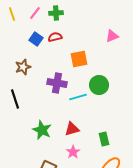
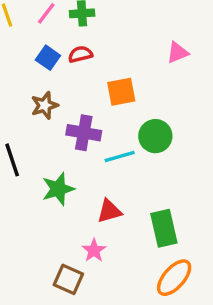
brown star: (23, 67) -> (45, 105), moved
green star: (42, 130) -> (58, 189), moved, turned 30
green rectangle: (104, 139) -> (164, 228), size x1.5
pink star: (73, 152) -> (94, 250), moved

